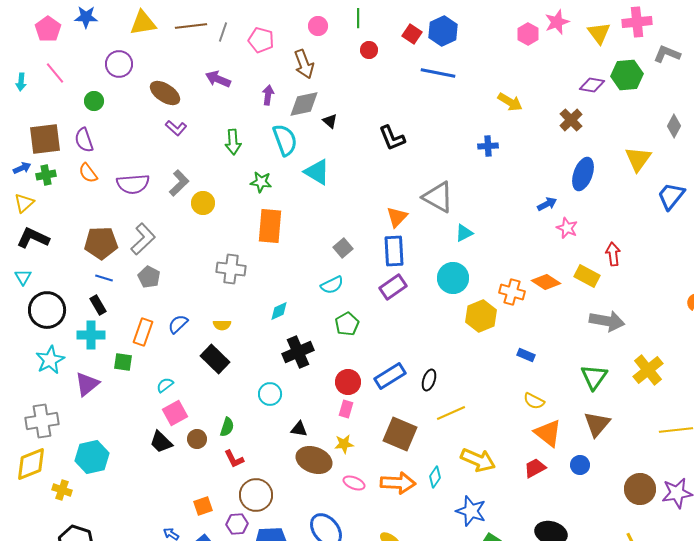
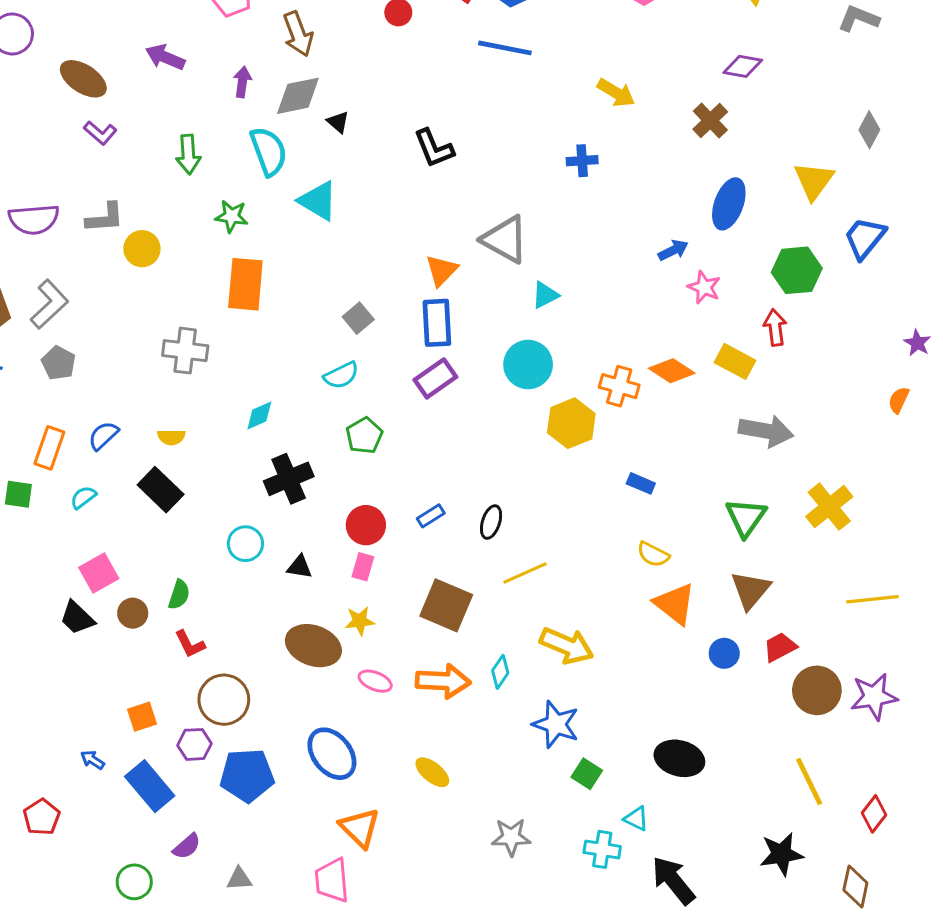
green hexagon: (627, 75) -> (797, 270), moved
gray L-shape: (179, 183) -> (105, 218), turned 40
blue rectangle: (390, 376) -> (431, 516), size x0.6
cyan semicircle: (165, 385) -> (83, 497), moved
black triangle: (299, 429) -> (300, 567), moved
red trapezoid: (535, 468) -> (780, 647), moved

